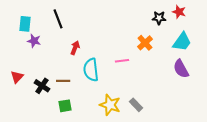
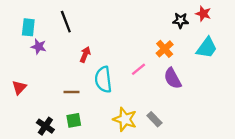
pink line: (122, 61) -> (139, 69), turned -32
purple semicircle: (181, 69) -> (173, 78), moved
black cross: (42, 86) -> (45, 126), moved

